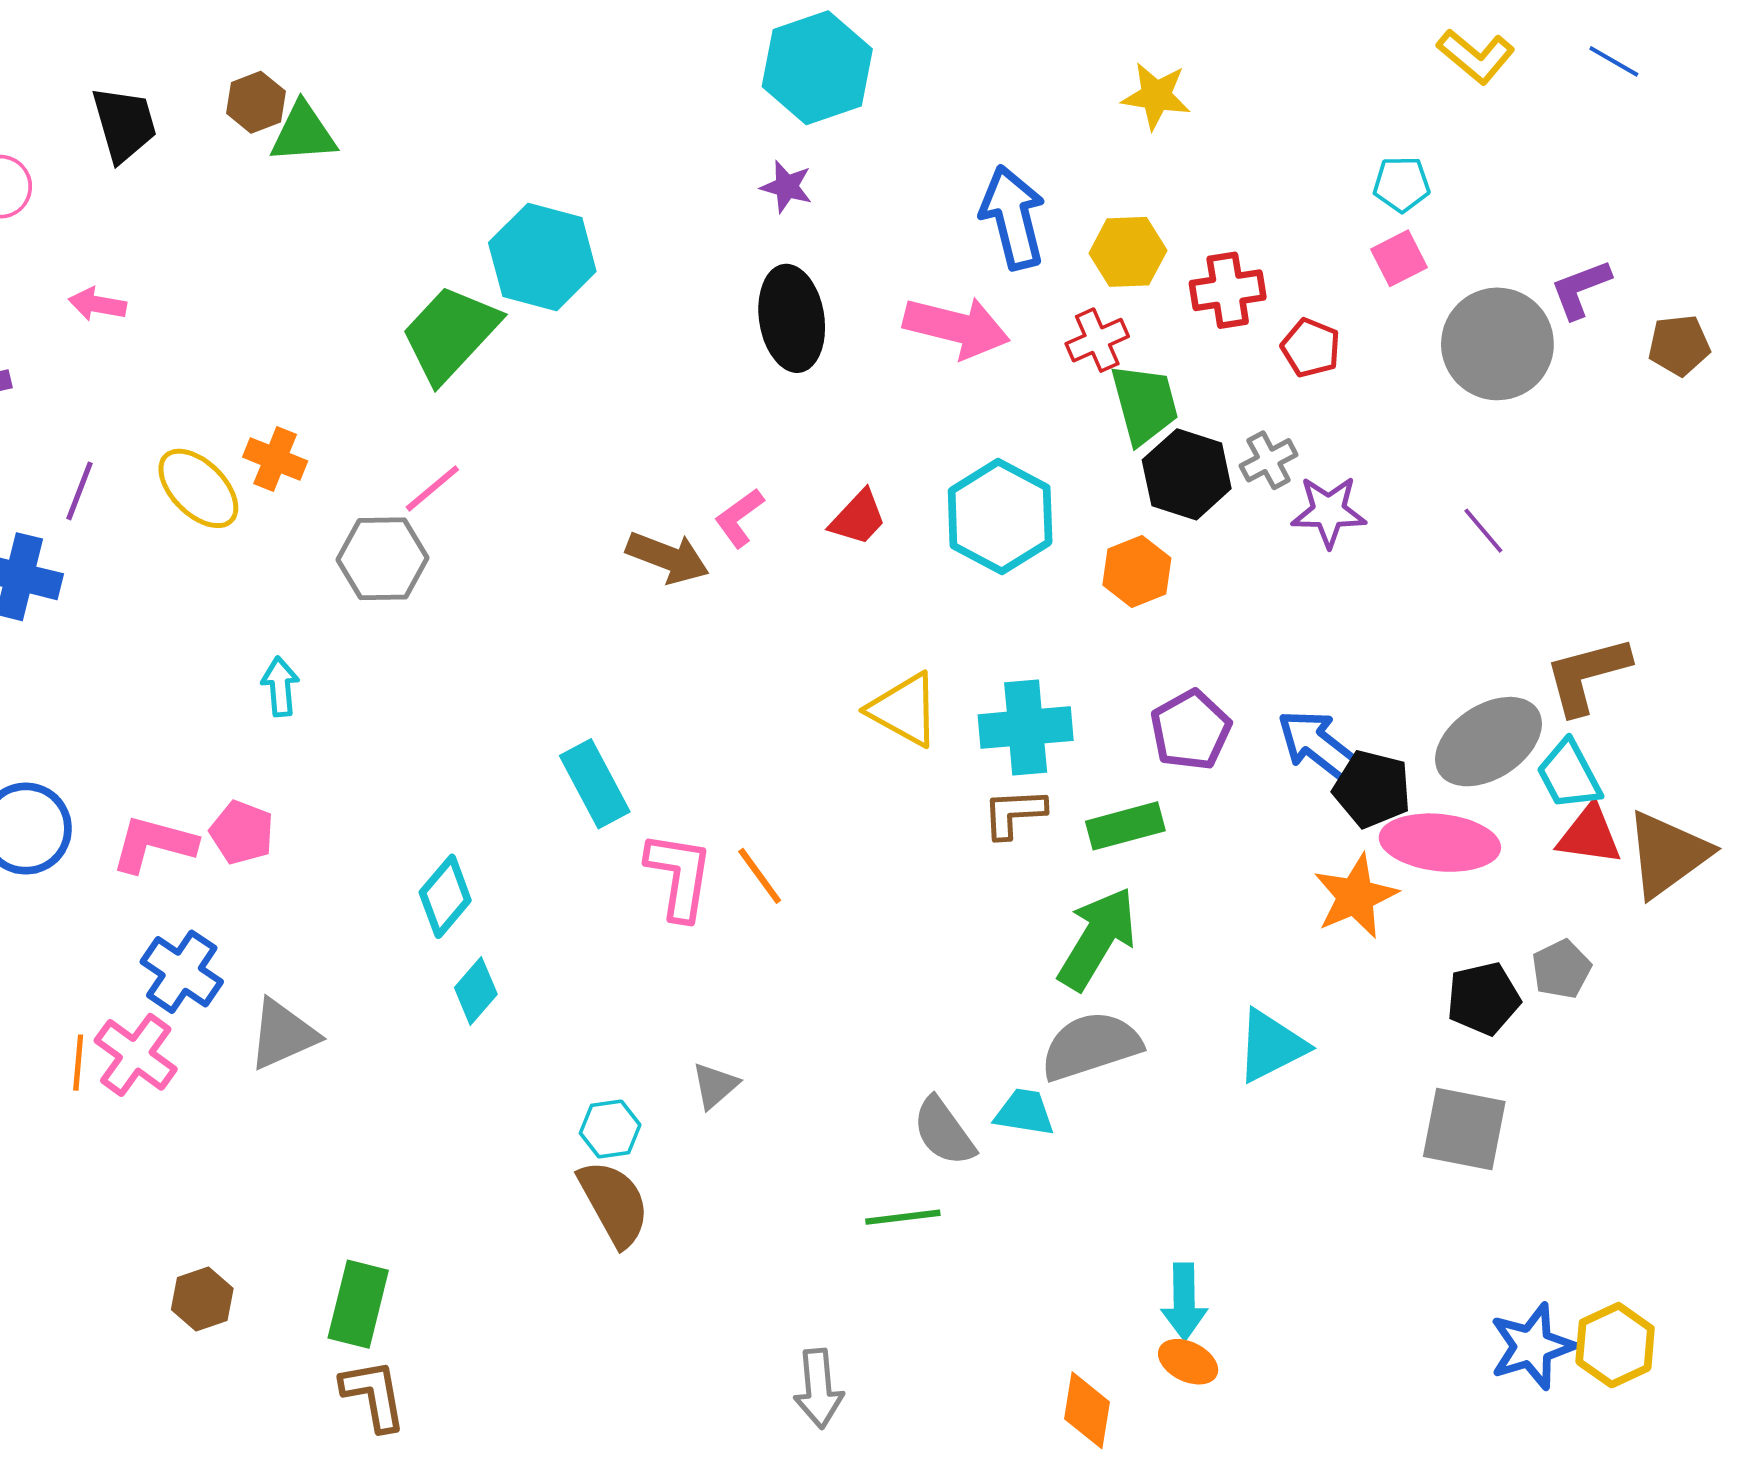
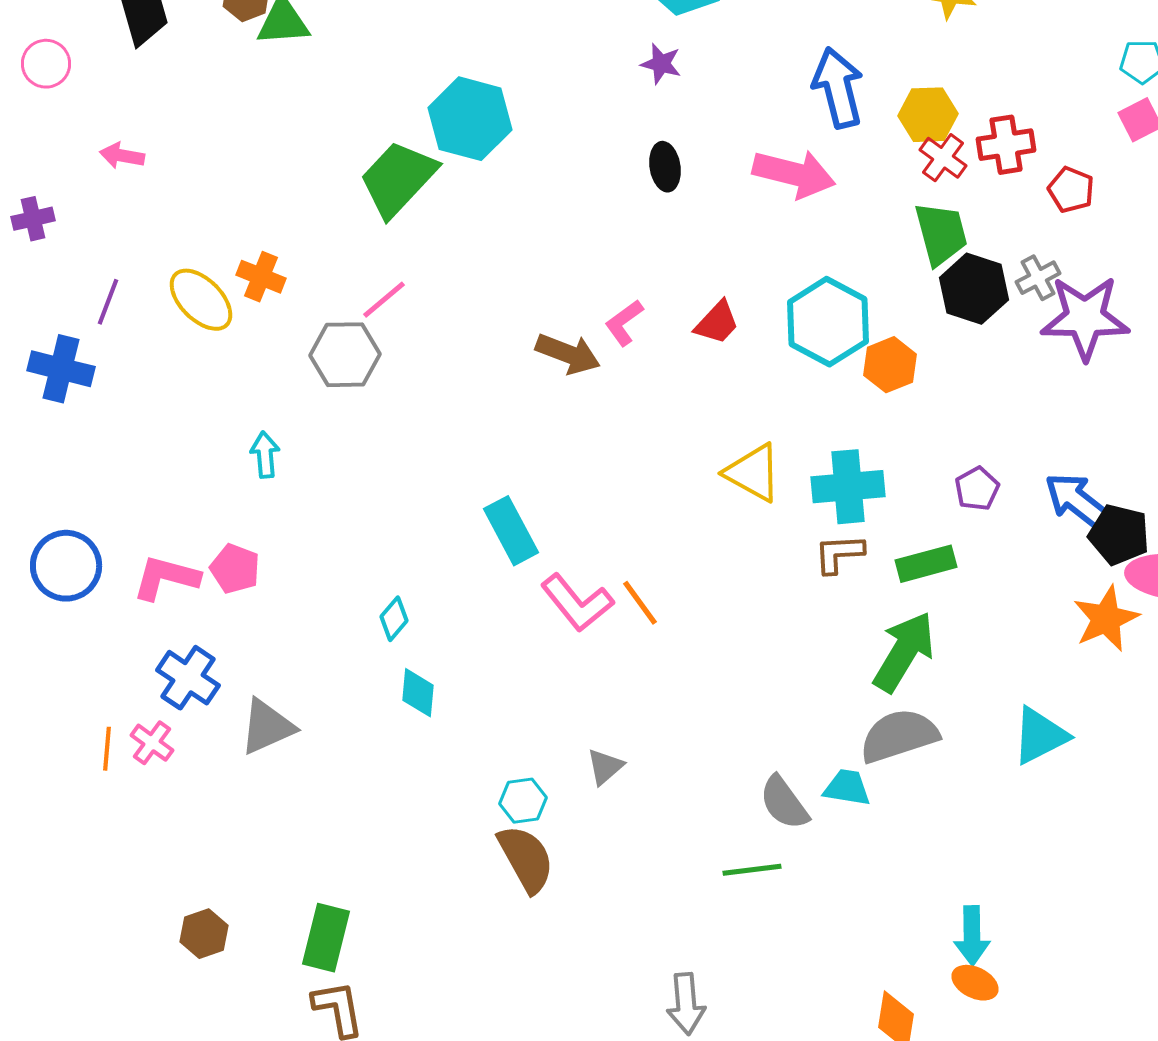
black ellipse: (792, 318) -> (665, 167), size x0.6
red cross: (1097, 340) -> (943, 158), moved, turned -30
purple star: (1329, 511) -> (1085, 318), size x1.5
orange hexagon: (1137, 572) -> (890, 365), moved
purple pentagon: (1191, 730) -> (977, 489), size x0.7
pink L-shape: (679, 876) -> (577, 603), turned 132
cyan diamond: (445, 896) -> (394, 619), size x0.7
cyan diamond: (476, 991) -> (418, 693), turned -36
pink cross: (136, 1055) -> (152, 743), size x0.7

